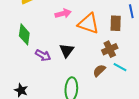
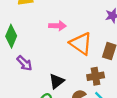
black triangle: (67, 50) -> (57, 81), moved

